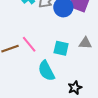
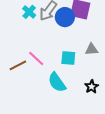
black star: (75, 88) -> (92, 87), moved

